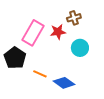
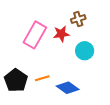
black pentagon: (15, 58) -> (16, 80), moved
orange line: (40, 74) -> (42, 78), turned -40

